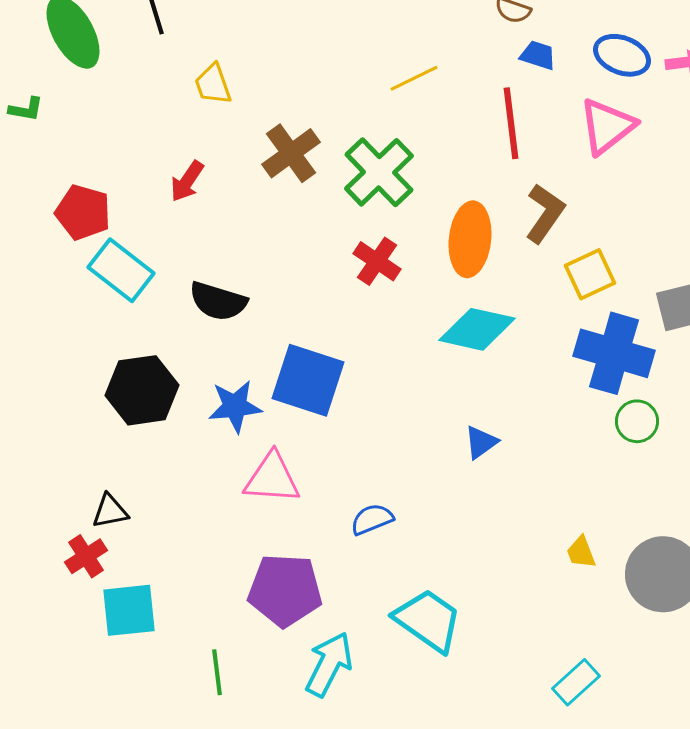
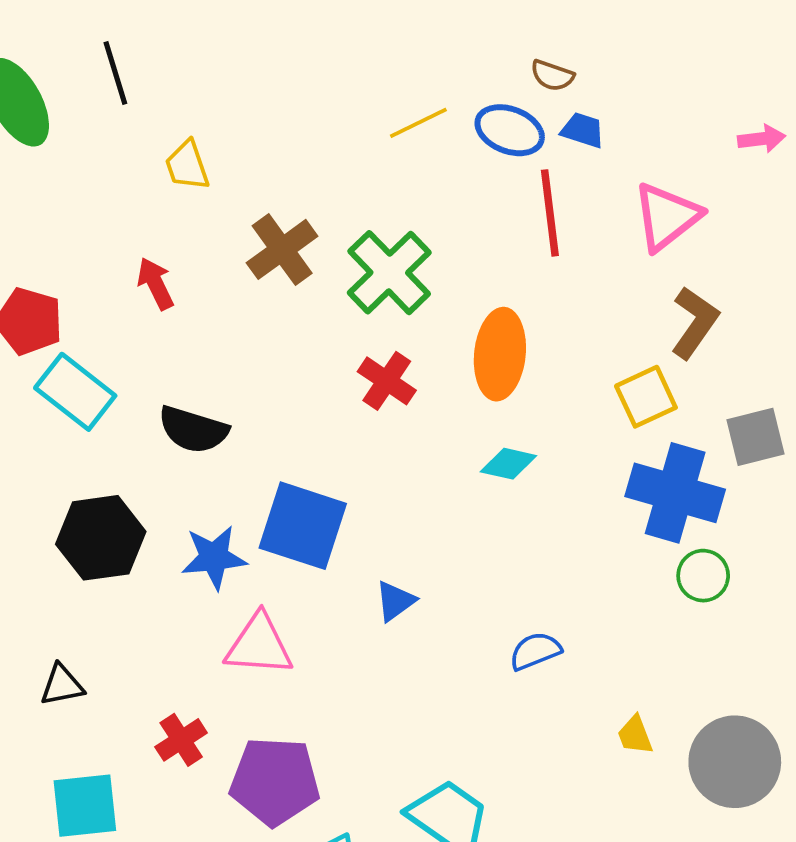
blue ellipse: (622, 55) -> (510, 130), moved
yellow line: (414, 78) -> (418, 123), moved
red arrow: (187, 181) -> (156, 284), turned 120
brown L-shape: (545, 213) -> (695, 322), moved
cyan diamond: (477, 329) -> (508, 464), size x0.6
blue triangle: (481, 442) -> (395, 601), moved
blue semicircle: (372, 519) -> (535, 651), moved
red cross: (86, 556) -> (181, 740), moved

